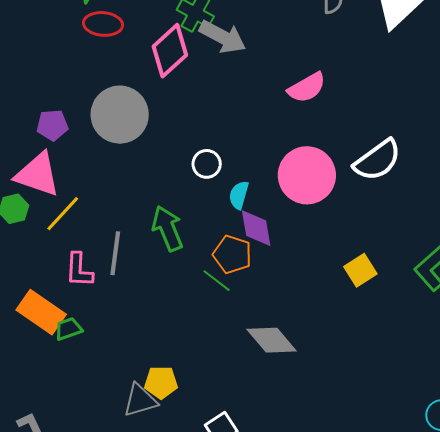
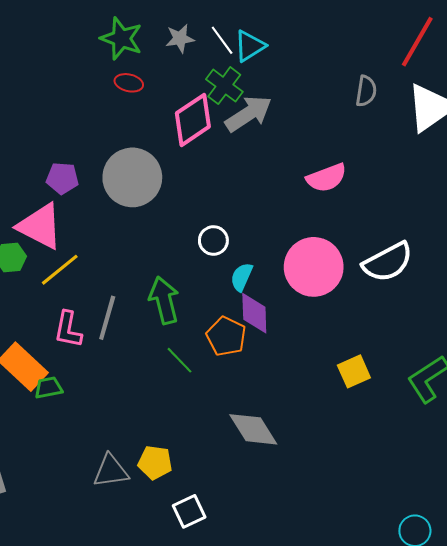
red ellipse: (103, 24) -> (129, 83), size x0.7
gray arrow: (223, 37) -> (249, 114), turned -69
green line: (217, 281) -> (179, 360), moved
yellow pentagon: (161, 382) -> (155, 462), moved

